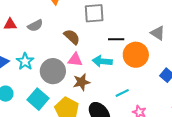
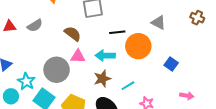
cyan star: (25, 61) -> (26, 81), moved
brown star: (81, 82) -> (102, 79), moved

